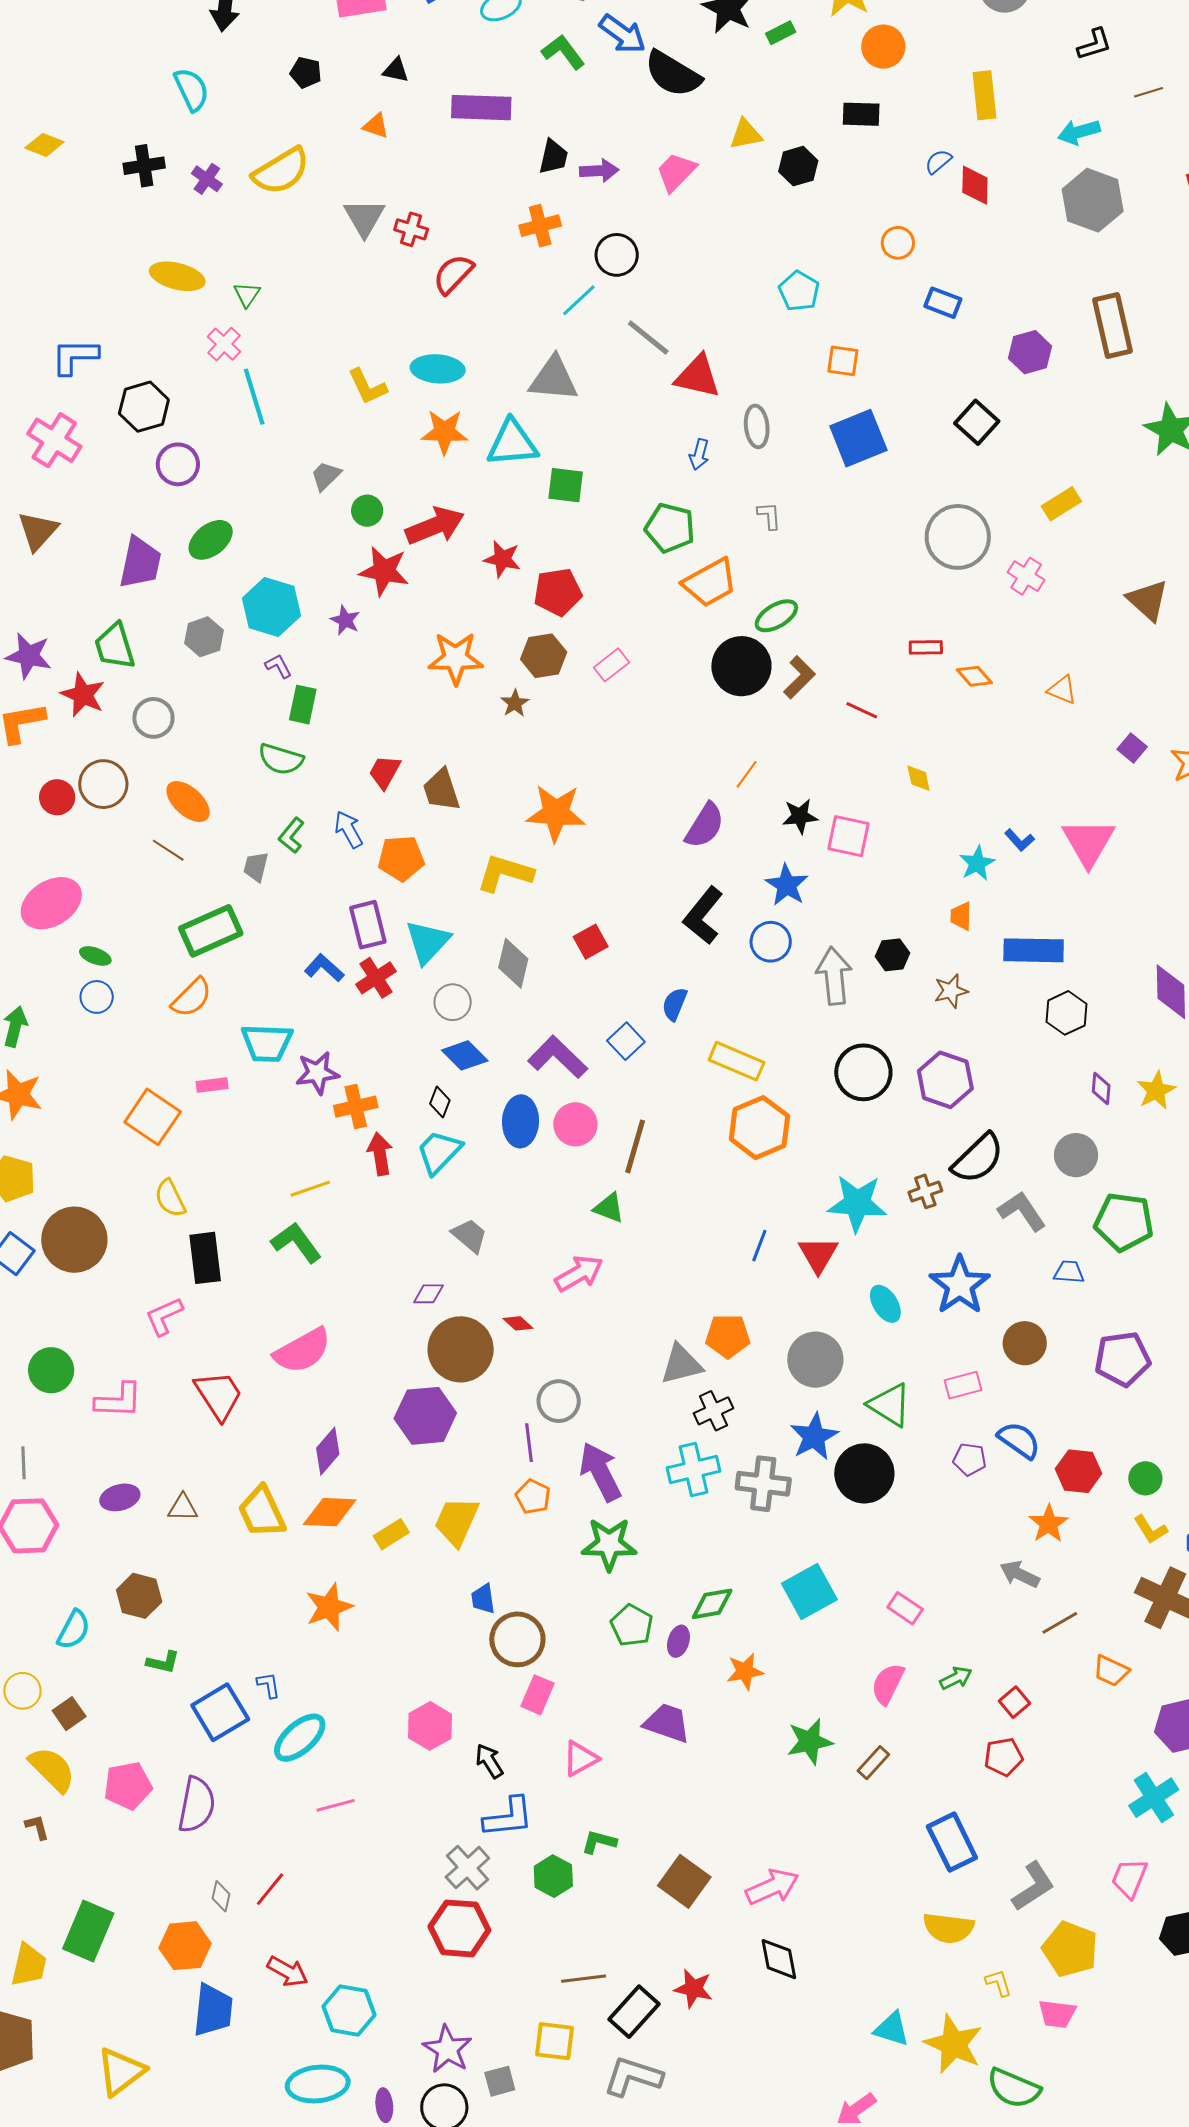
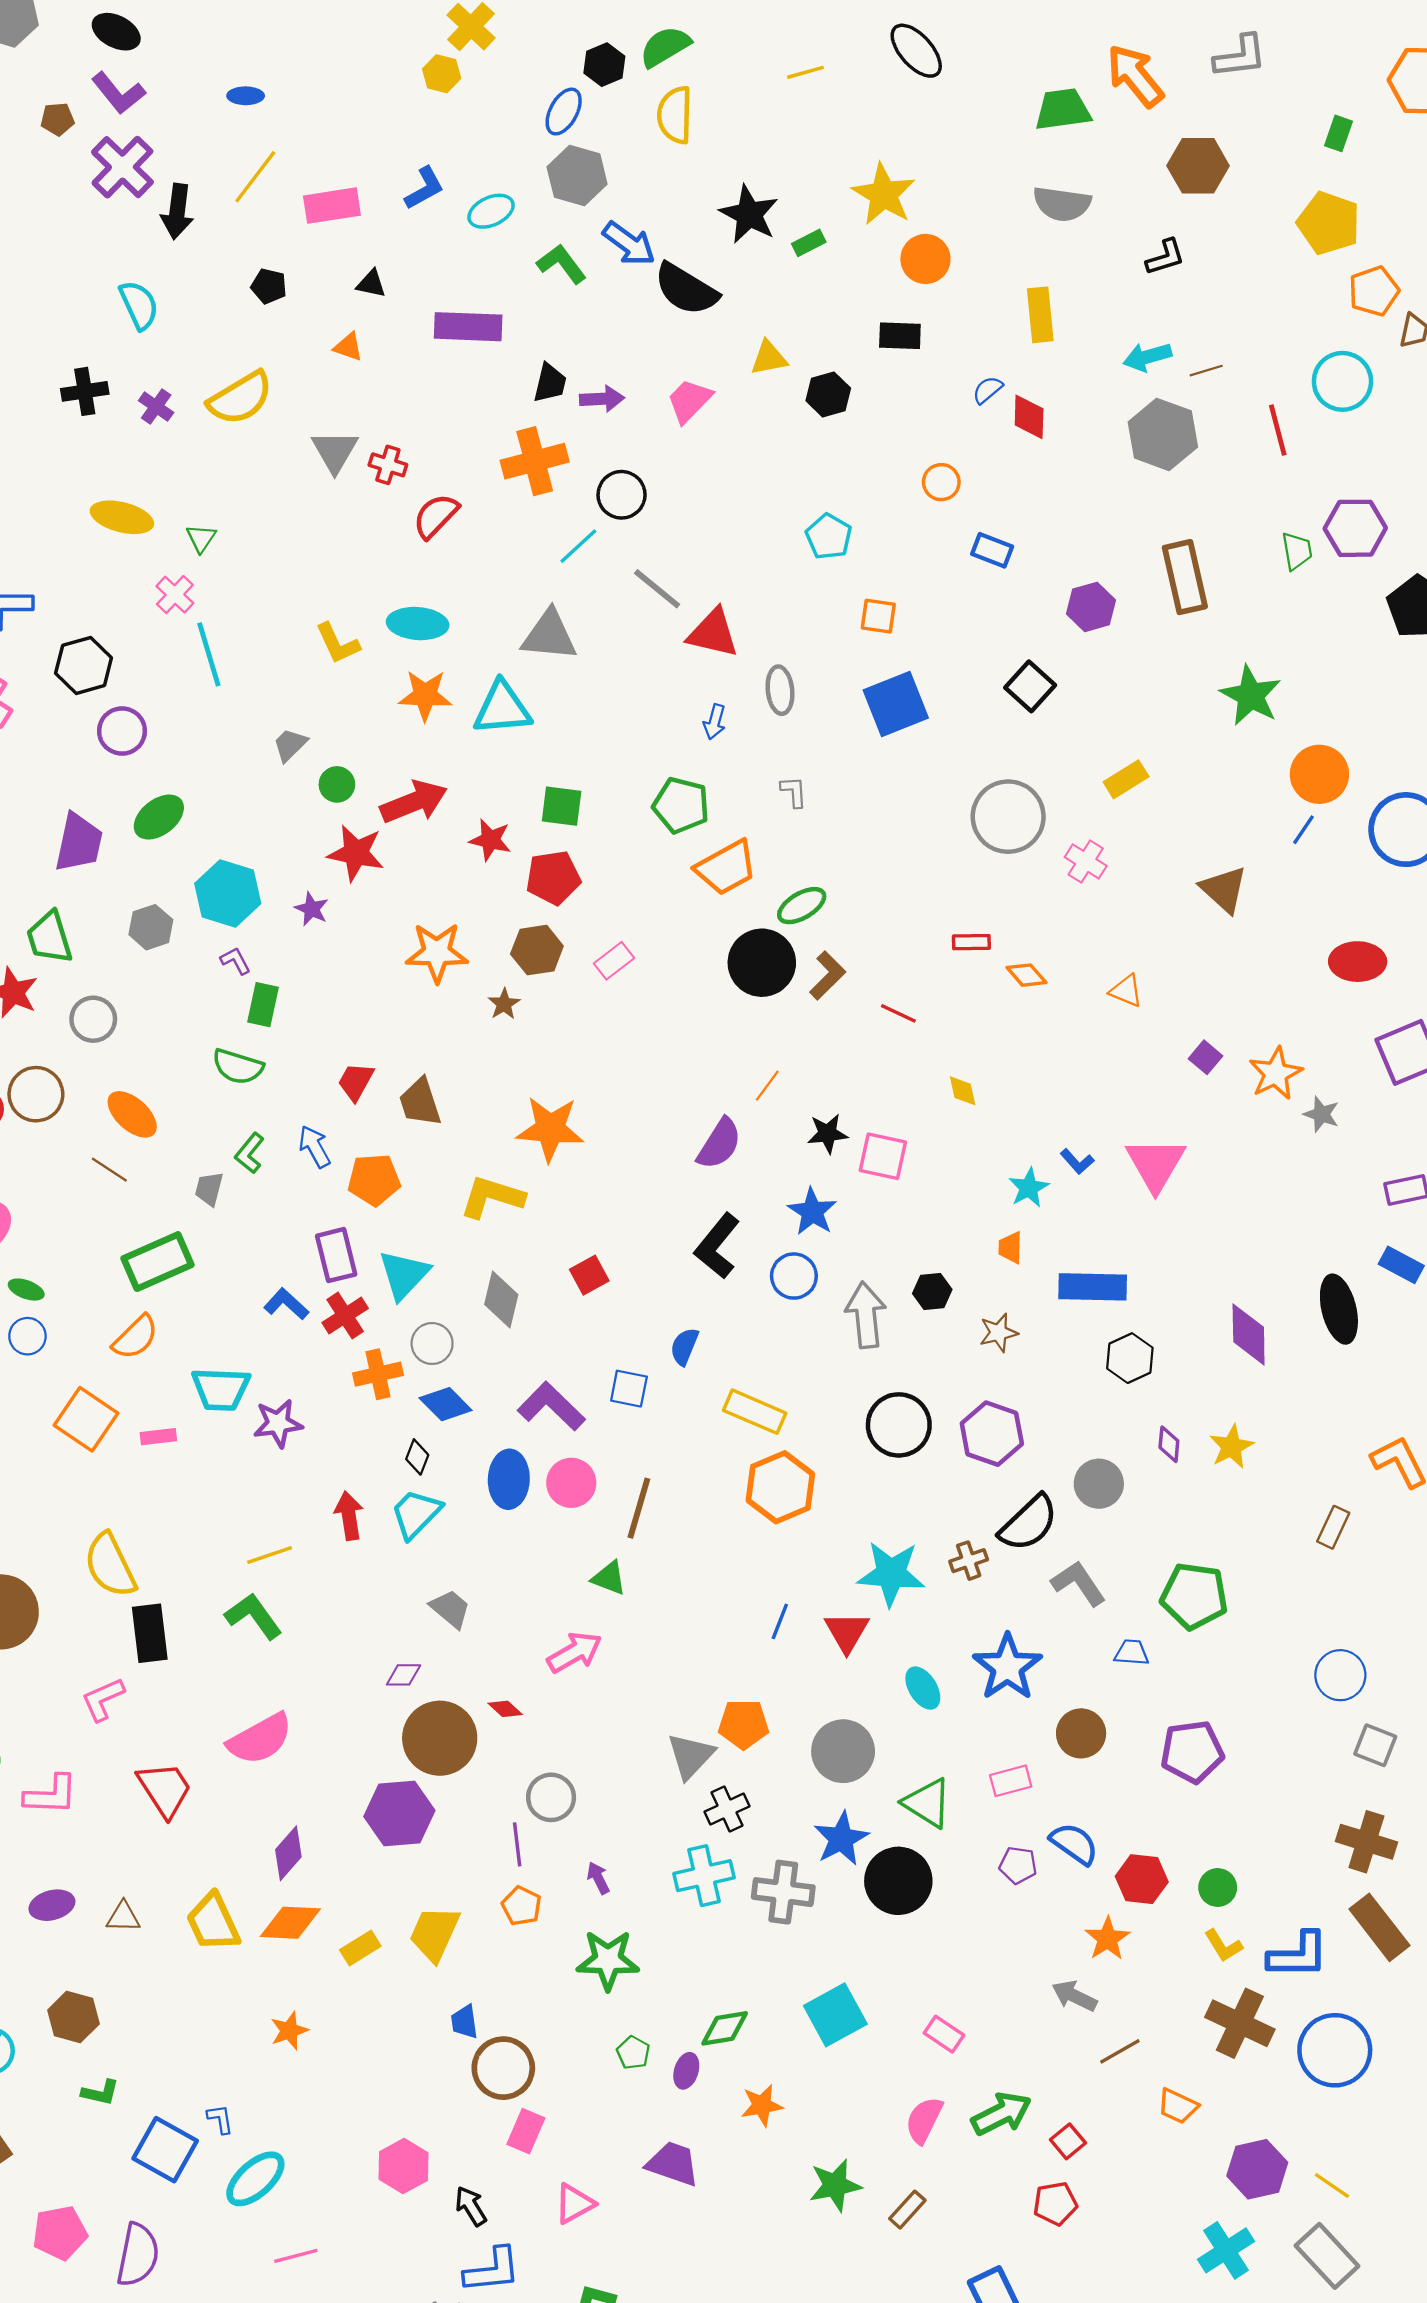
brown line: (1149, 92) -> (1206, 371), moved
orange cross: (540, 226) -> (535, 461), size x1.4
green square: (566, 485) -> (562, 806), moved
blue square: (626, 1041) -> (629, 1389), turned -36
orange cross: (356, 1107) -> (378, 1374), moved
orange square: (153, 1117) -> (86, 1419), moved
gray circle: (1076, 1155) -> (1099, 1484), moved
yellow semicircle: (170, 1198) -> (110, 1565), size x1.5
gray triangle: (681, 1364) -> (691, 1756), turned -33
purple arrow: (600, 1472) -> (598, 1878), size x0.5
orange star: (329, 1607) -> (289, 2031), size x0.7
green pentagon: (632, 1625) -> (633, 2053), size x0.7
green arrow: (956, 1678) -> (1001, 2114), size x1.6
blue square: (220, 1712) -> (165, 2150), turned -30

